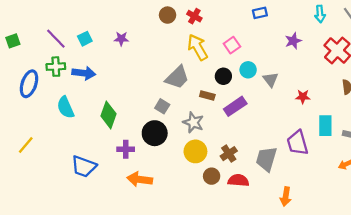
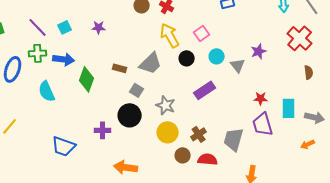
purple star: (293, 41) -> (259, 51), moved
black circle: (223, 76) -> (187, 58), moved
brown rectangle: (207, 96) -> (120, 68), moved
red star: (303, 97) -> (261, 98), moved
green diamond: (108, 115) -> (87, 79), moved
orange arrow: (140, 179) -> (126, 167), moved

